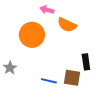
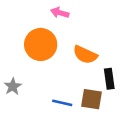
orange semicircle: (67, 25) -> (85, 55), moved

